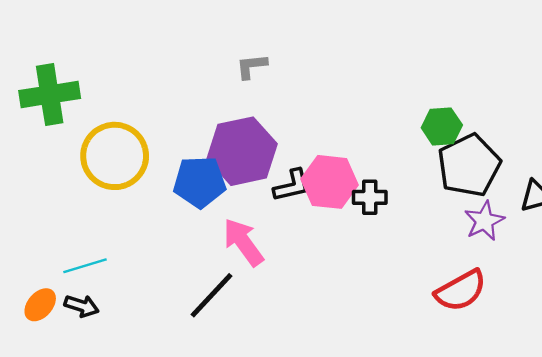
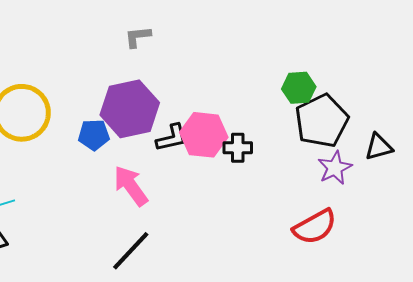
blue pentagon: (200, 182) -> (94, 135), size x0.7
black line: (211, 295) -> (131, 251), moved

